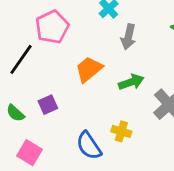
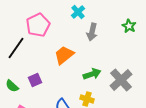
green arrow: (131, 82) -> (92, 74), moved

